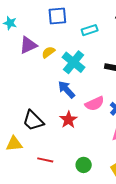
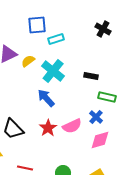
cyan rectangle: (90, 30) -> (56, 39), moved
pink semicircle: (95, 104) -> (72, 126), moved

